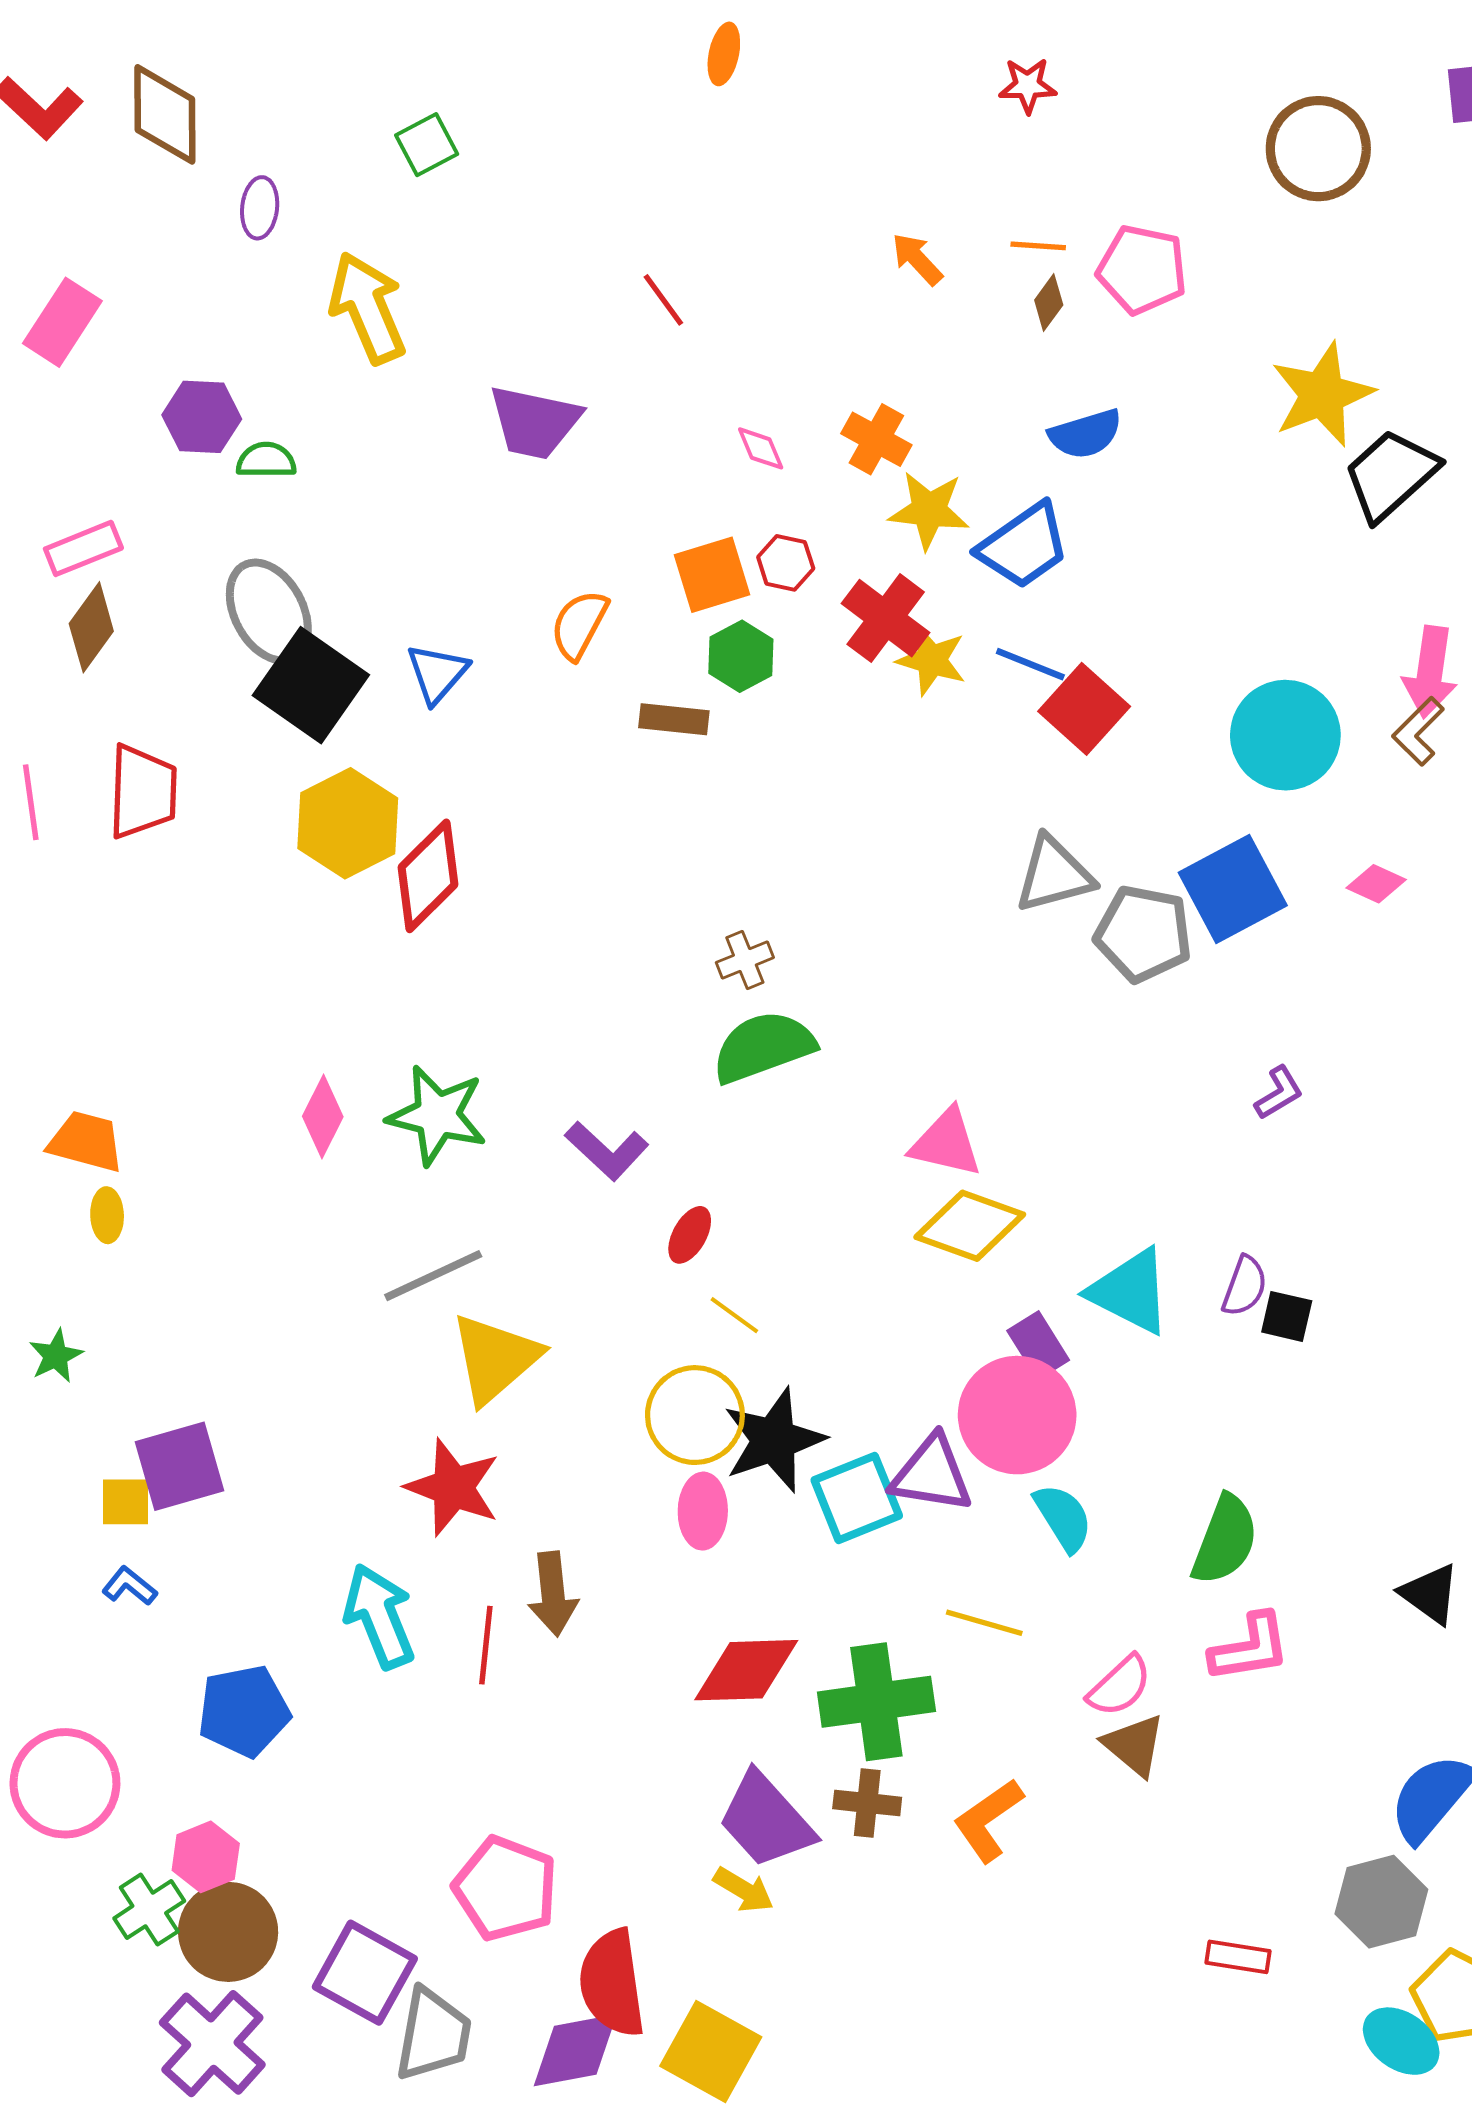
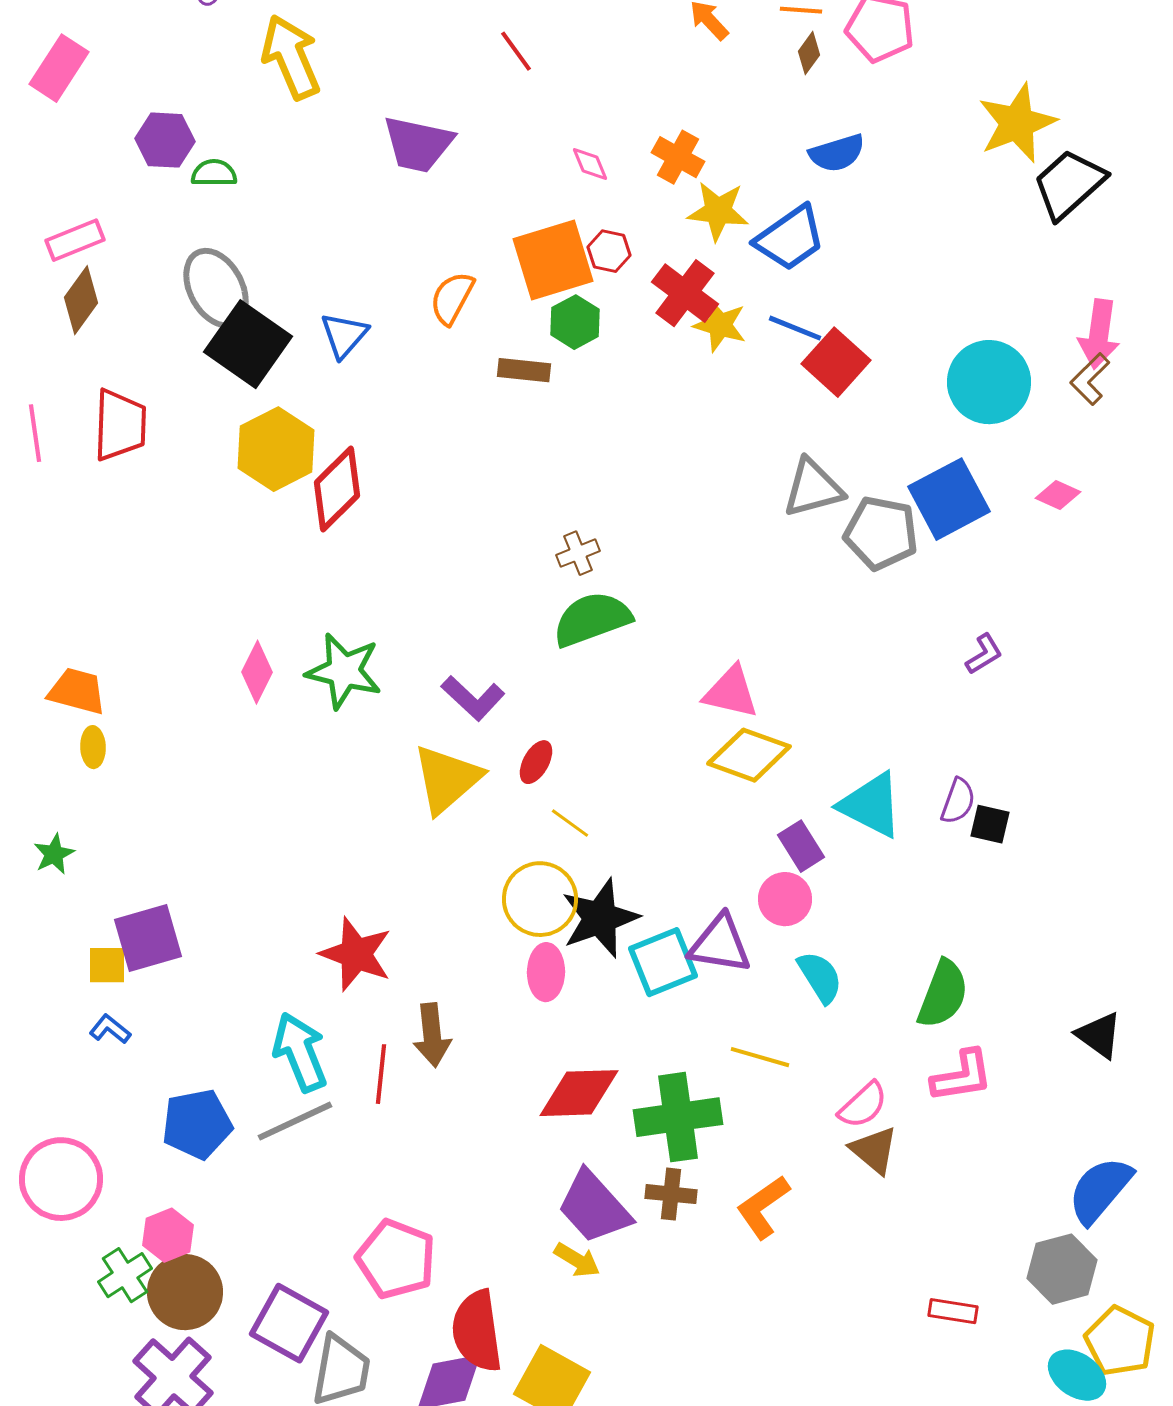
orange square: (712, 575) -> (553, 260), size x1.4
gray line: (433, 1276) -> (295, 1121), moved
yellow triangle: (495, 1359) -> (447, 779), moved
pink circle: (1017, 1415) -> (785, 899), size x0.6

